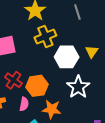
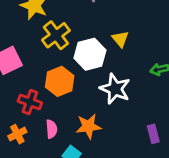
orange hexagon: (37, 86) -> (60, 81), moved

